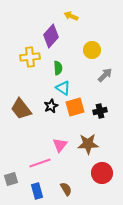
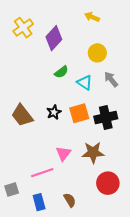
yellow arrow: (71, 16) -> (92, 17), moved
yellow cross: (30, 57) -> (23, 28), moved, turned -30
green semicircle: (58, 68) -> (61, 72), turned 56
gray arrow: (105, 75) -> (111, 79), turned -84
cyan triangle: (63, 88) -> (85, 83), moved
black cross: (100, 111) -> (106, 117), size x1.5

